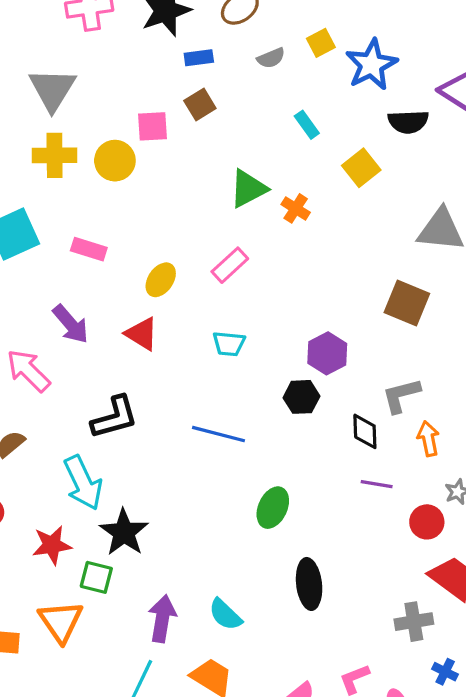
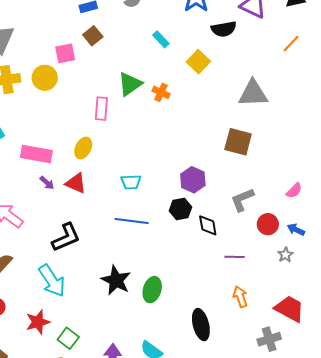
pink rectangle: (89, 249) -> (36, 154), moved, size x1.4
pink rectangle: (230, 265) -> (101, 109), moved, turned -35
purple arrow: (71, 324) -> (47, 183), moved, size x0.6
black diamond: (365, 431) -> (208, 225), moved
blue line: (219, 434) -> (132, 221), moved
orange arrow: (428, 439) -> (240, 297), moved
green ellipse: (273, 508) -> (152, 290), moved
red circle: (427, 522) -> (268, 224), moved
black star: (124, 532) -> (116, 280), moved
green square: (96, 577) -> (68, 338), turned 30

